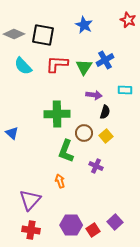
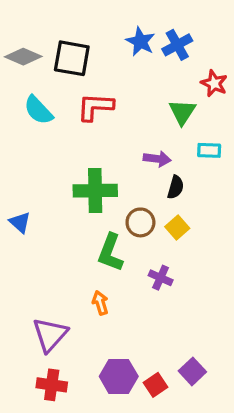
red star: (128, 20) -> (214, 83), moved
blue cross: (105, 60) -> (177, 45), moved
green triangle: (84, 67) -> (182, 112), moved

